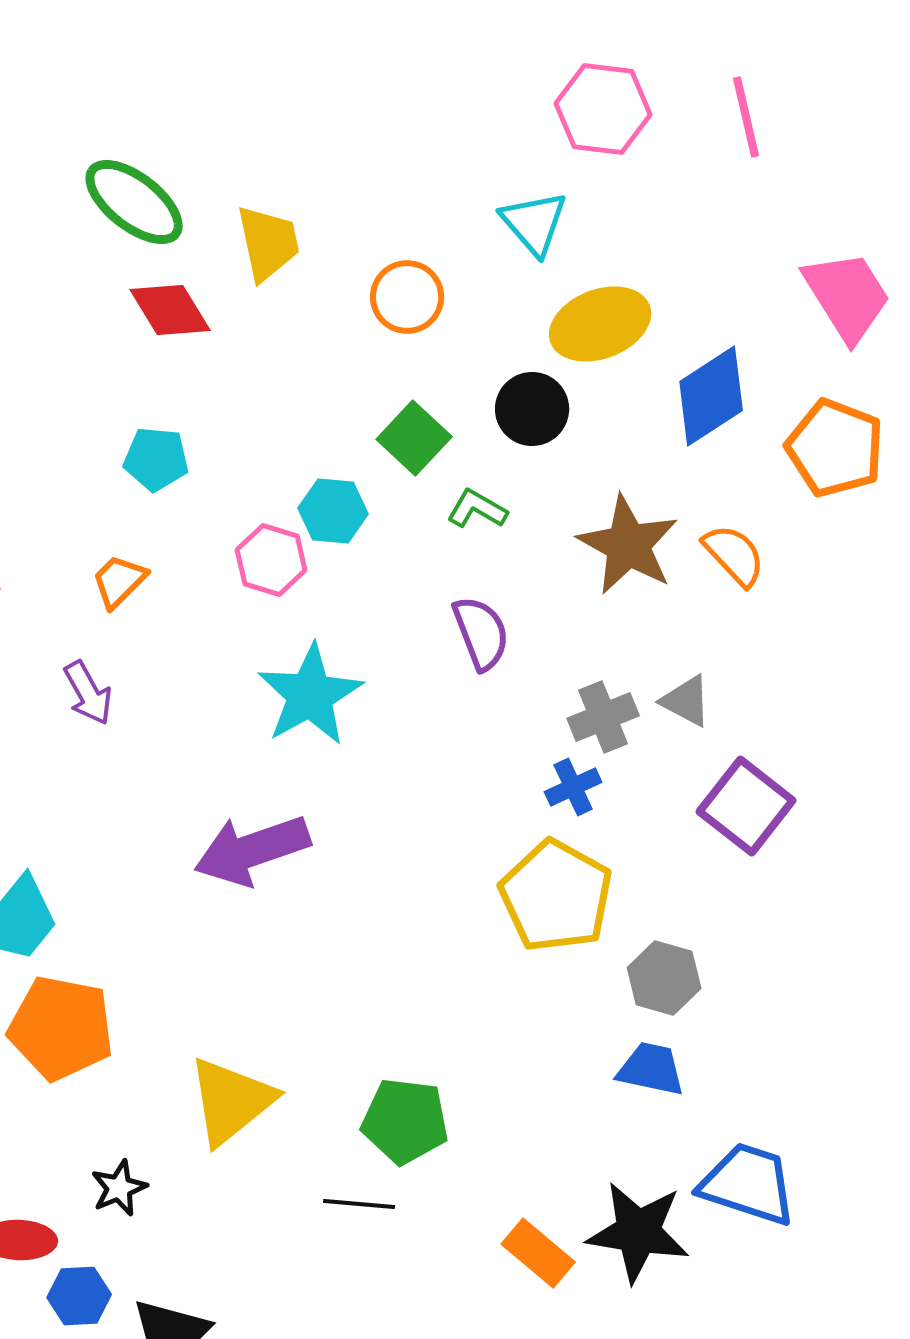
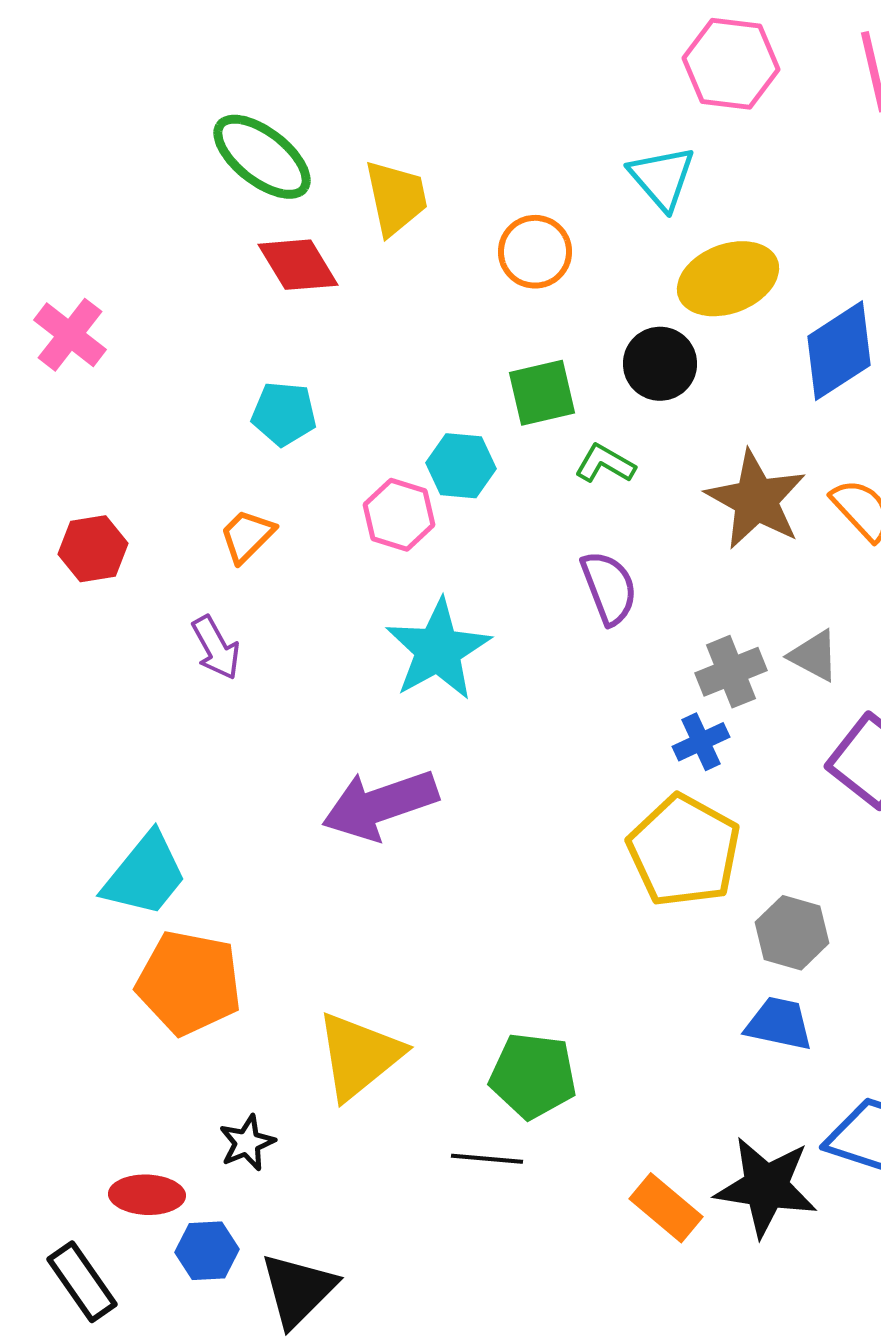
green square: (414, 438) -> (542, 393), turned 34

